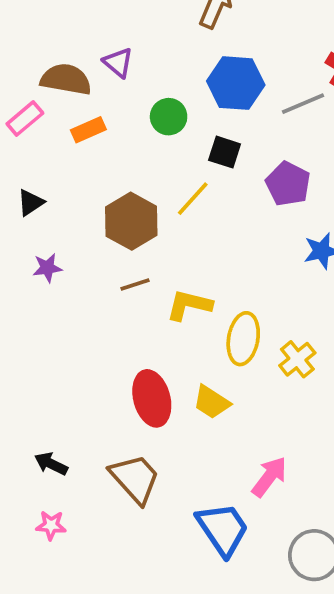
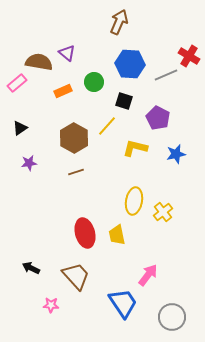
orange rectangle: (88, 130) -> (63, 91), moved
yellow L-shape: (189, 305) -> (135, 148), moved
yellow trapezoid: (212, 402) -> (117, 235), turned 45
pink star: (51, 525) -> (51, 305), moved

